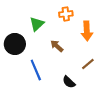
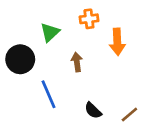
brown arrow: (57, 46) -> (77, 62), turned 40
brown line: (88, 64) -> (129, 115), moved

